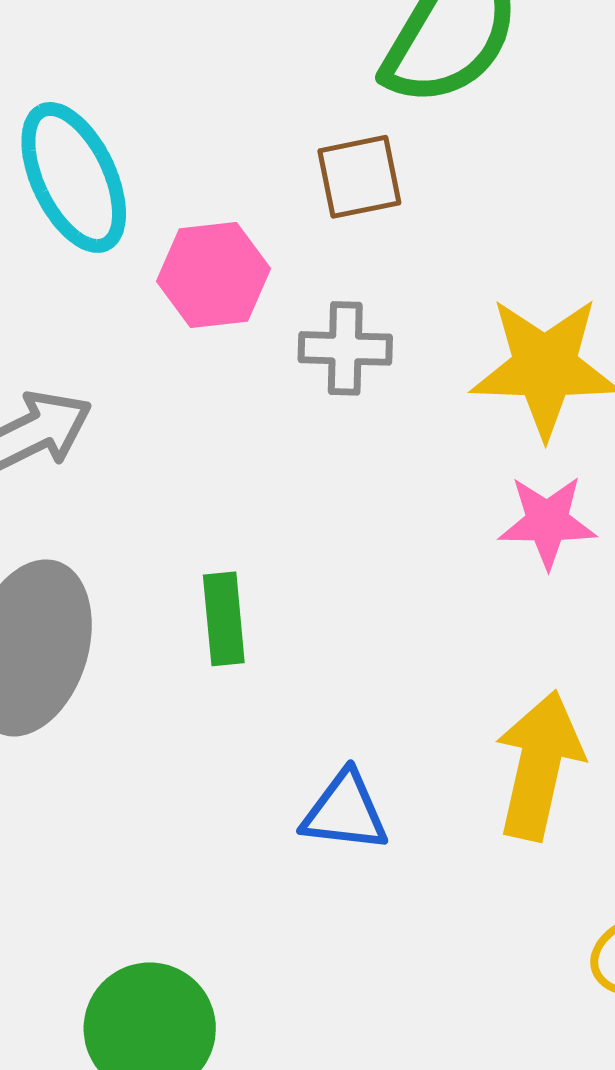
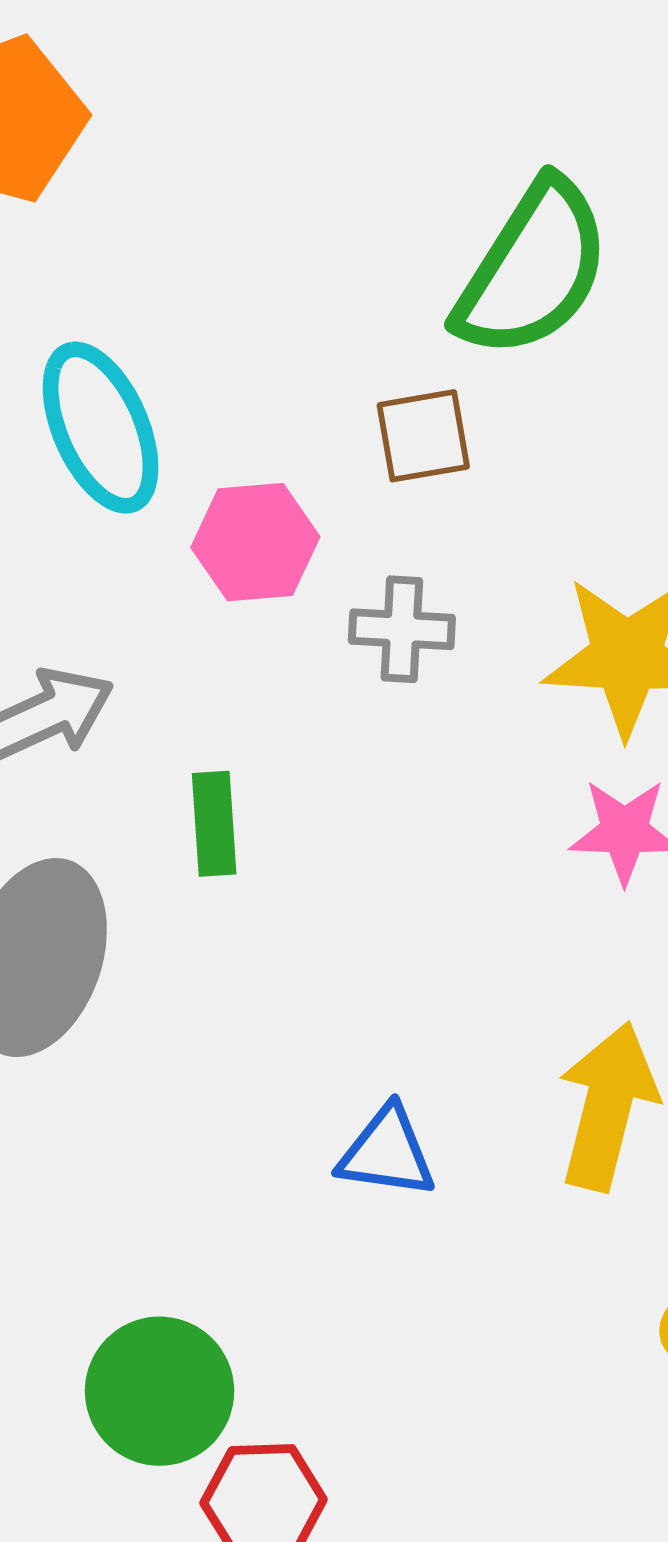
green rectangle: (224, 619) -> (214, 824), moved

